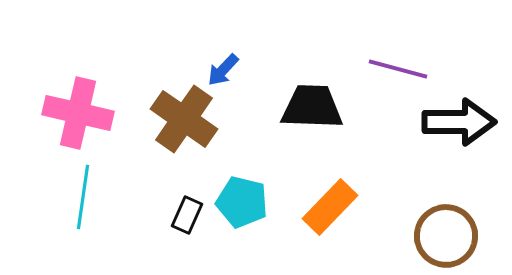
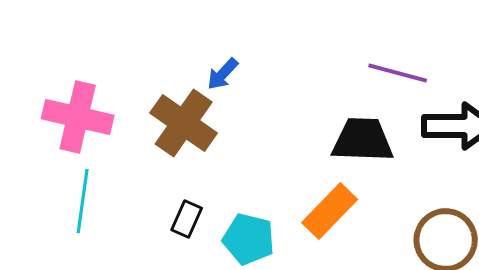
black trapezoid: (312, 107) -> (363, 140), moved
cyan pentagon: (242, 202) -> (249, 239), moved

